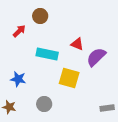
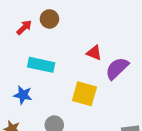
red arrow: (19, 31) -> (24, 27), moved
cyan rectangle: (47, 54) -> (41, 65), moved

